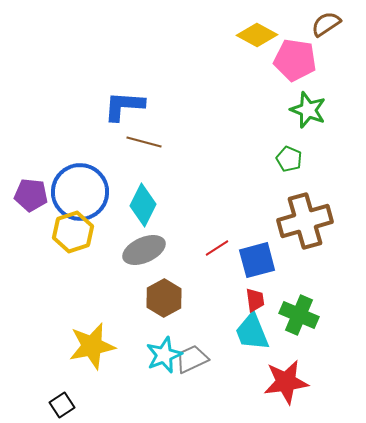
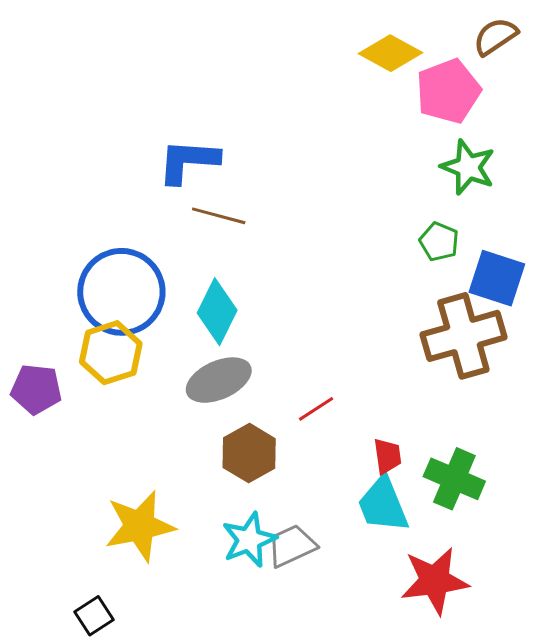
pink pentagon: (295, 60) -> (448, 91), turned -30
purple pentagon: (31, 195) -> (36, 389), moved
red line: (217, 248) -> (316, 409), moved
blue square: (257, 260) -> (497, 278), moved, turned 33

